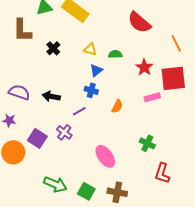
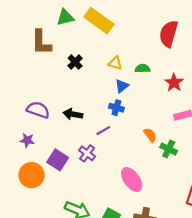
red semicircle: (139, 22) -> (169, 34), turned 65
orange semicircle: (117, 106) -> (150, 135), moved, turned -64
green cross: (147, 143) -> (169, 149), moved

